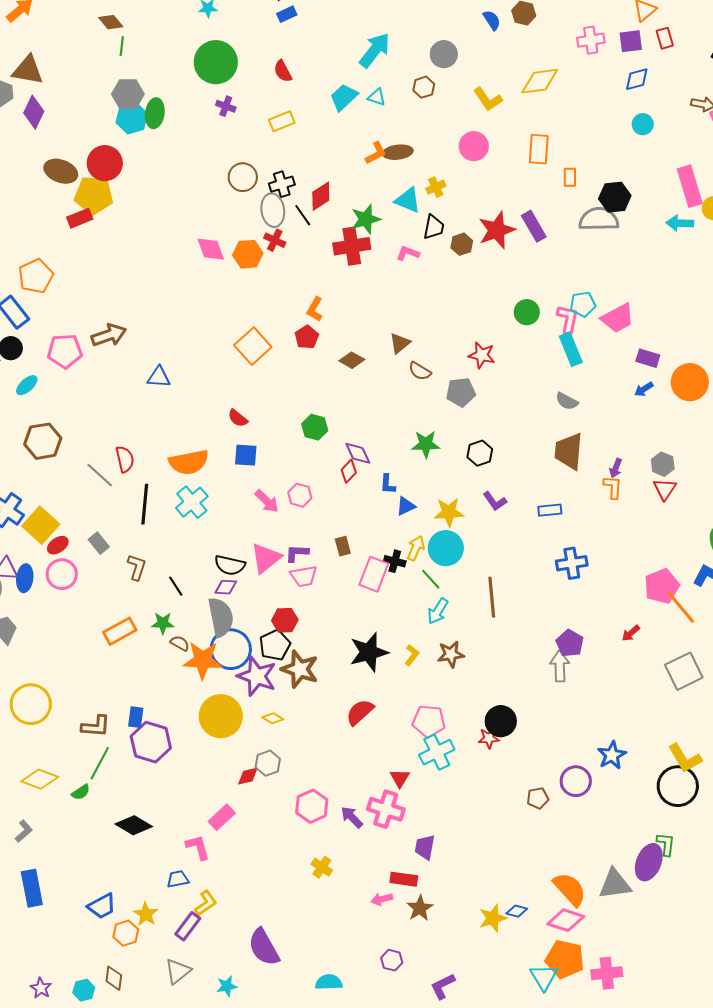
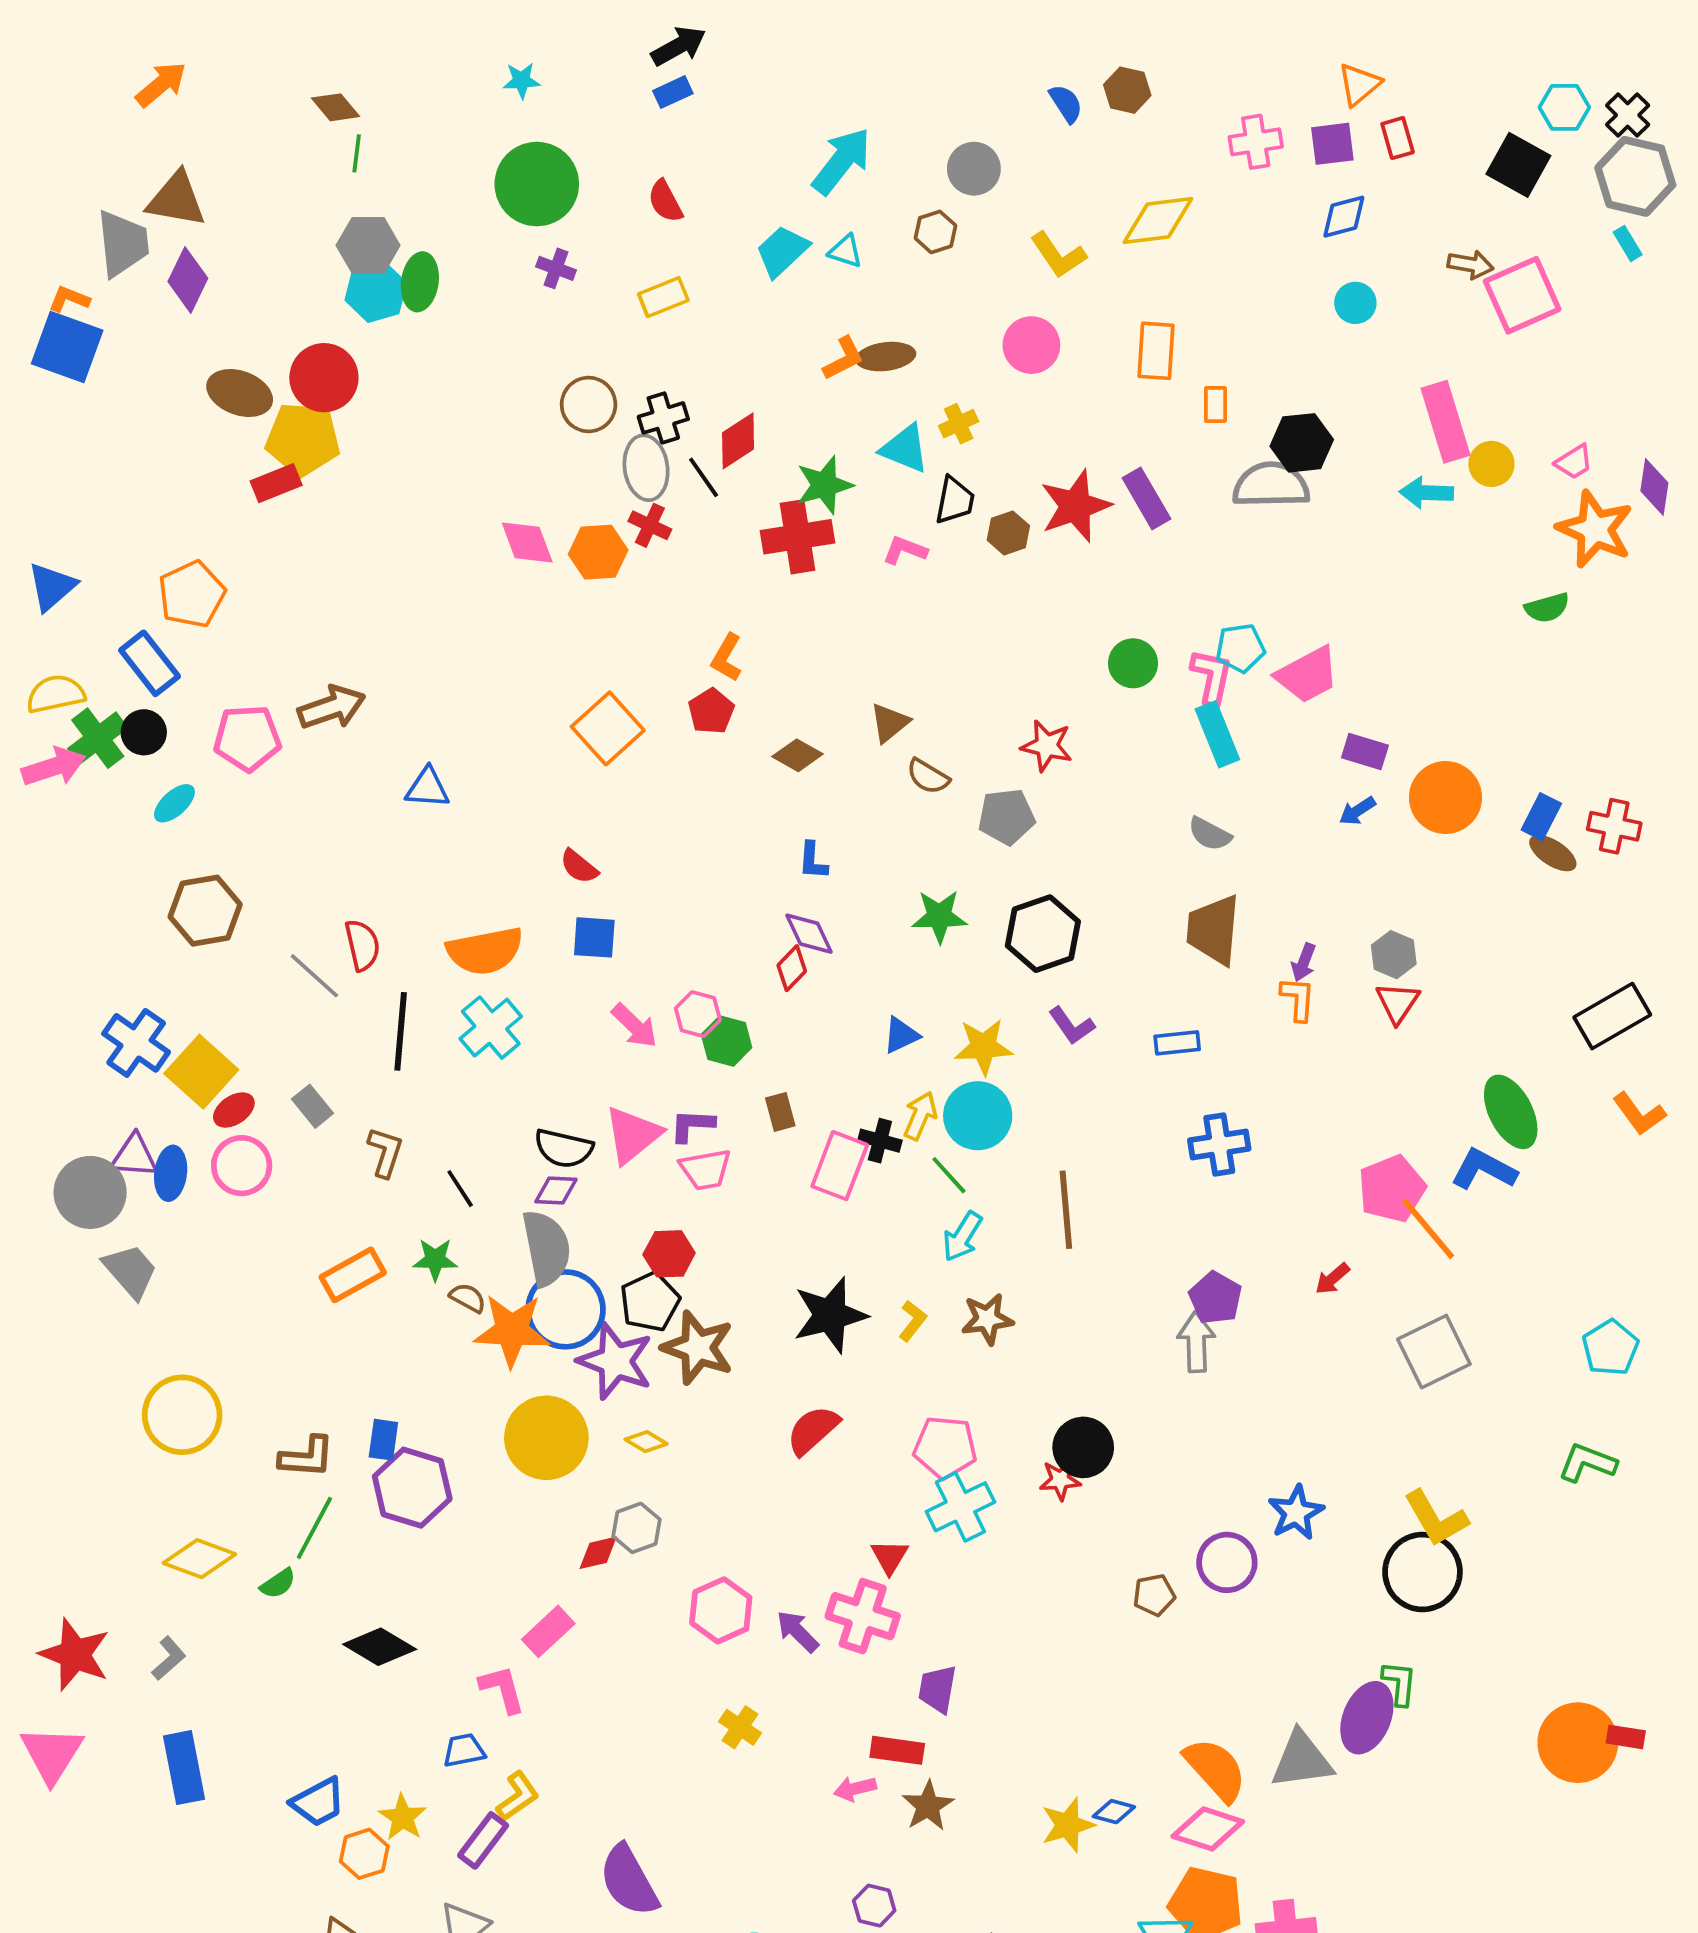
green hexagon: (315, 427) -> (727, 1041), moved
black hexagon: (480, 453) -> (1043, 934), size x1.5
blue L-shape: (388, 484) -> (813, 861), moved

